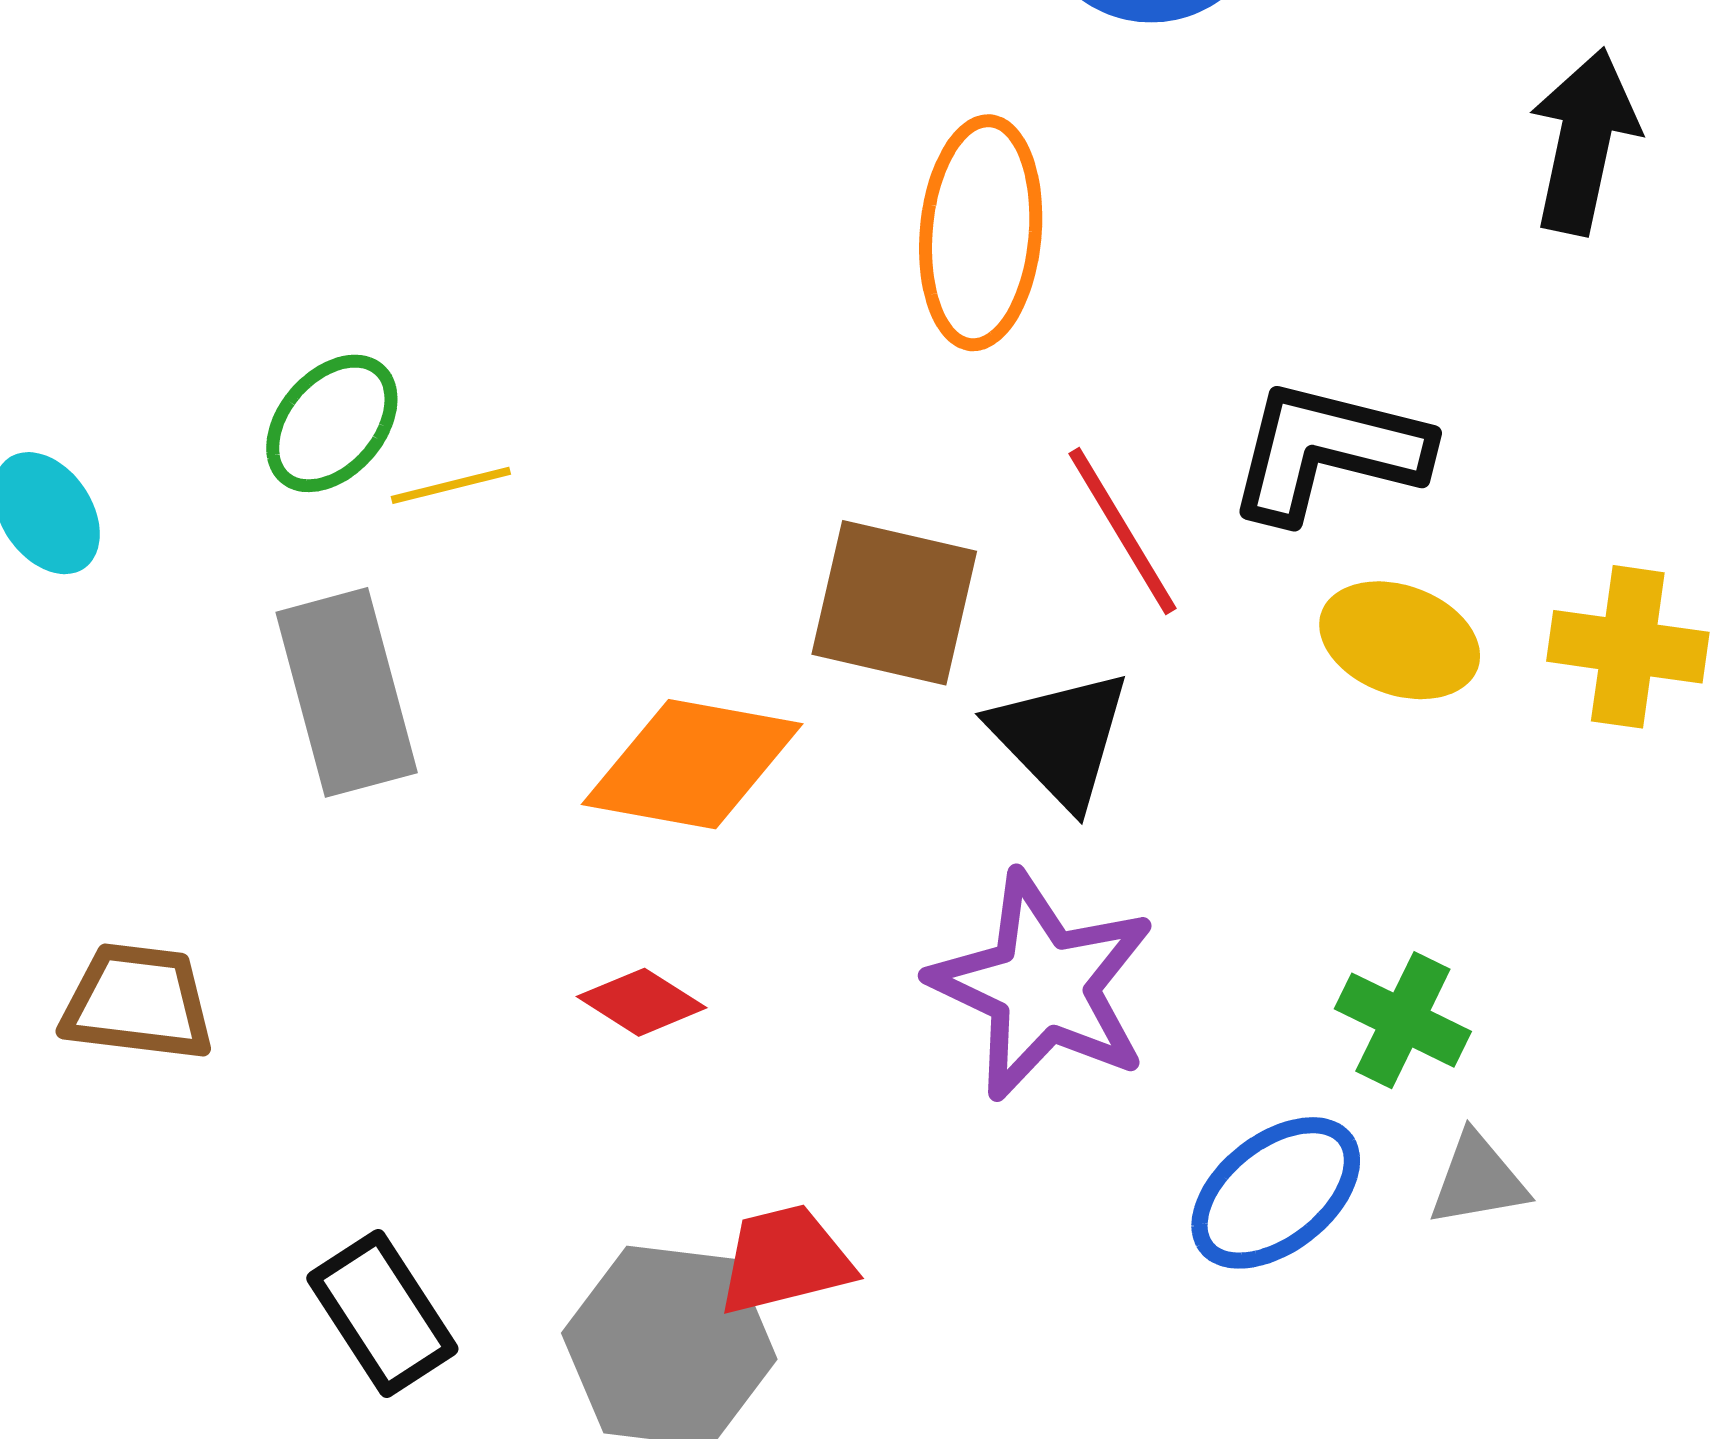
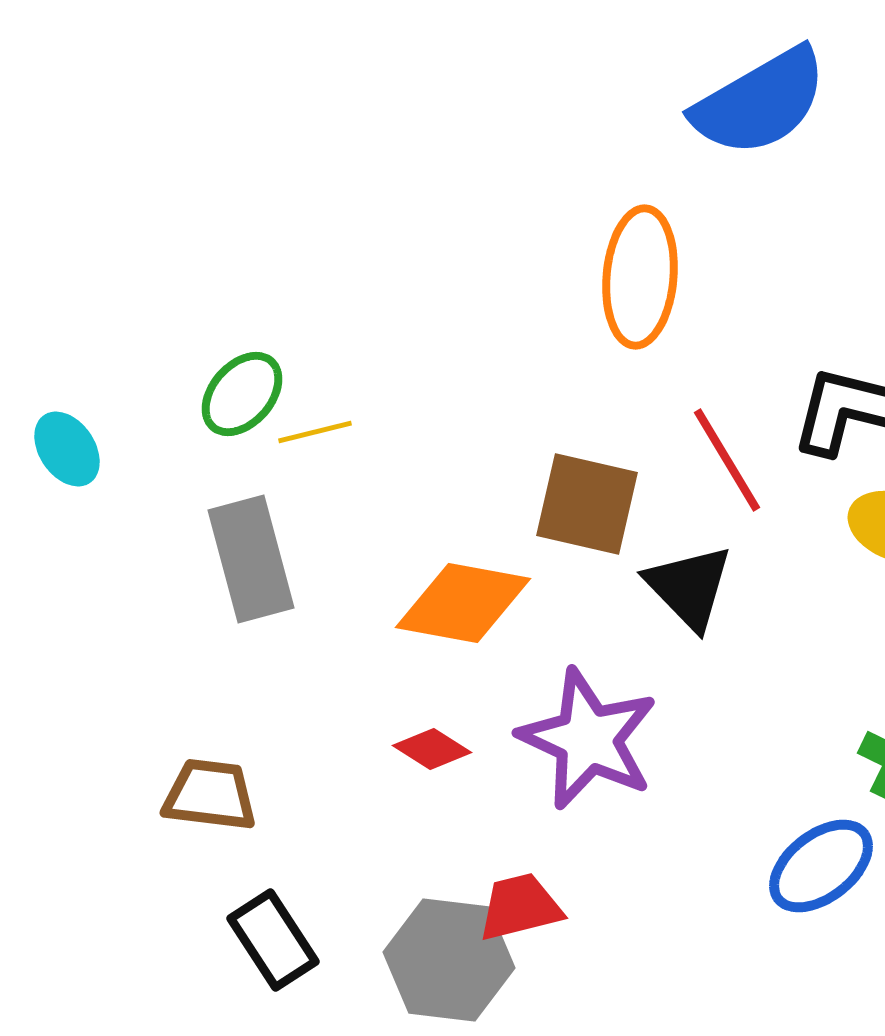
purple star: (1043, 986) -> (588, 739), moved
brown trapezoid: (138, 1002) -> (210, 795), moved

